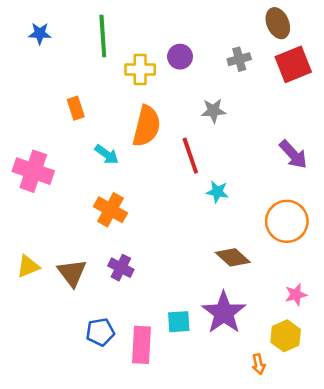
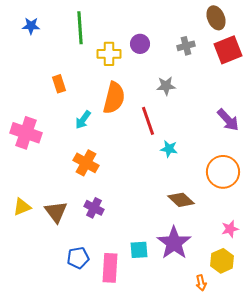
cyan arrow: (107, 154) -> (83, 120), turned 90

